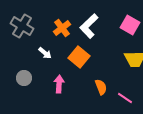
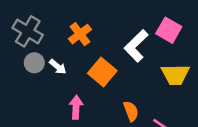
white L-shape: (89, 26) -> (136, 46), moved
gray circle: (24, 78) -> (34, 63), moved

